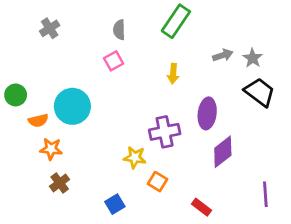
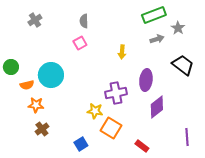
green rectangle: (176, 21) -> (154, 15), moved, turned 35
gray star: (253, 58) -> (178, 28), moved
orange square: (158, 182) -> (111, 128), size x1.5

